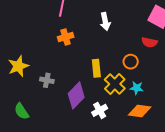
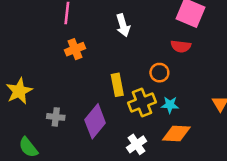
gray cross: (47, 80) -> (56, 117), moved
yellow cross: (115, 84) -> (142, 102), turned 30
white cross: (100, 110) -> (137, 144), moved

